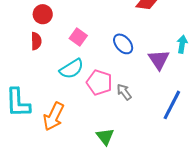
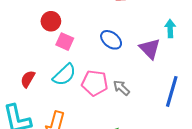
red circle: (43, 14) -> (51, 21), moved
red semicircle: (36, 41) -> (28, 79), moved, turned -138

